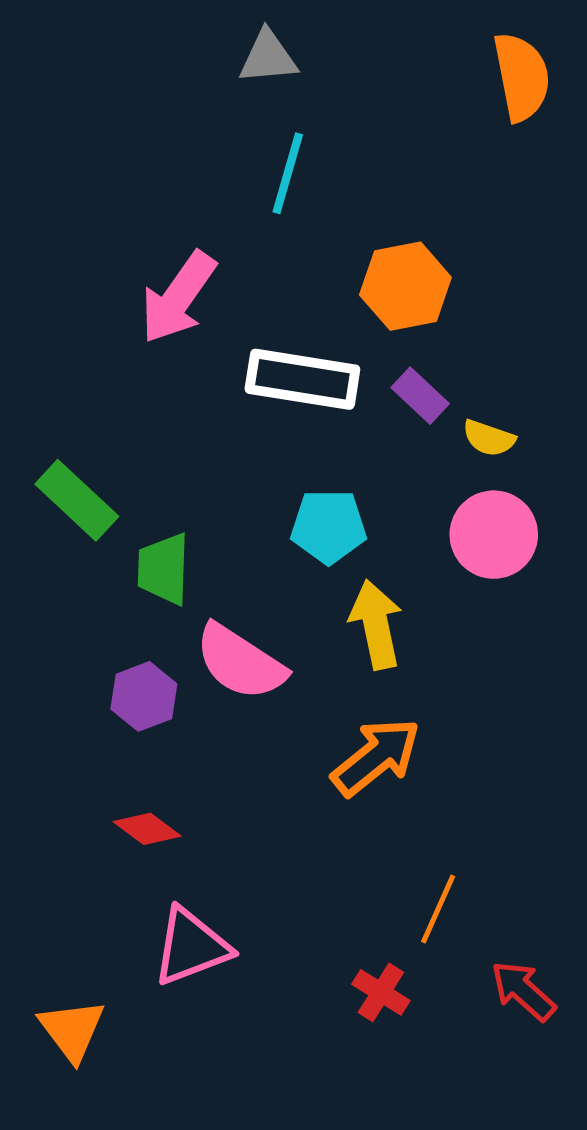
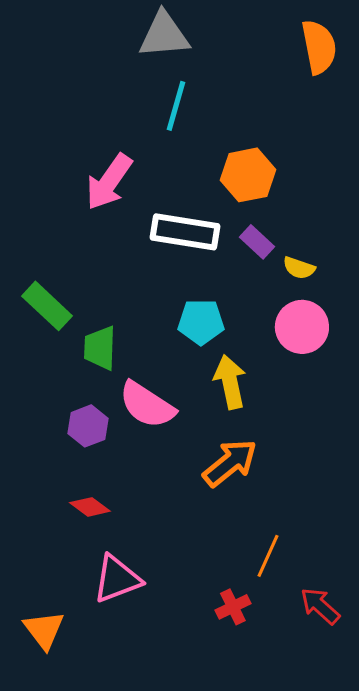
gray triangle: (268, 57) -> (164, 35), size x1.4
red cross: (381, 992) -> (233, 607), turned 32

